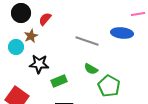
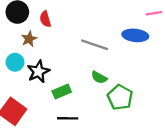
red semicircle: (45, 19) -> (45, 19), turned -56
cyan circle: (16, 47) -> (15, 62), moved
black star: (39, 64) -> (38, 72), turned -30

